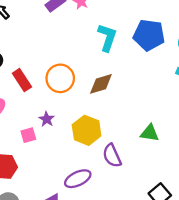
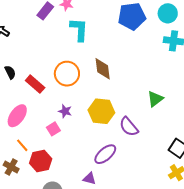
cyan L-shape: (107, 37) -> (79, 30), moved
brown diamond: (101, 84) -> (103, 69), turned -65
green triangle: (150, 133) -> (155, 99), turned -30

